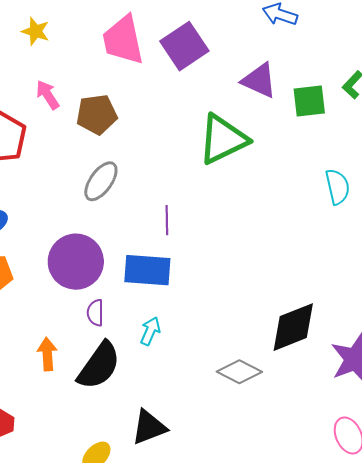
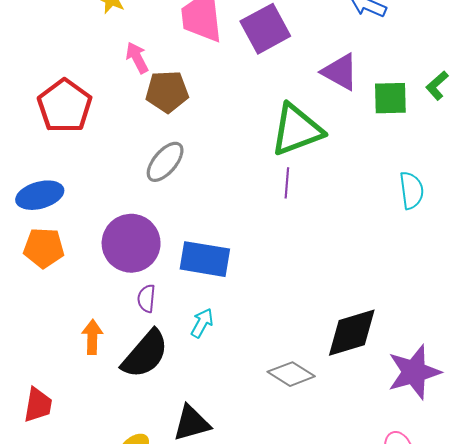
pink arrow: (48, 95) -> (137, 58), moved
purple line: (167, 220) -> (287, 183), moved

